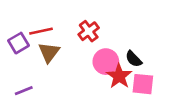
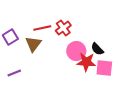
red line: (41, 31) -> (42, 28), moved
red star: (119, 76) -> (86, 62), turned -30

